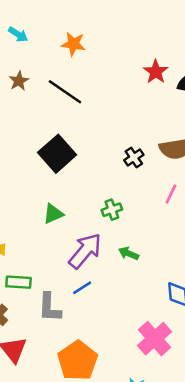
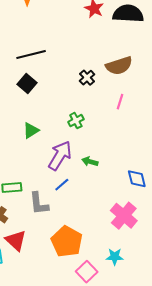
black line: (65, 92) -> (31, 54), moved, turned -40
black square: (57, 154) -> (27, 83), size x0.7
green arrow: (129, 253) -> (90, 162), moved

